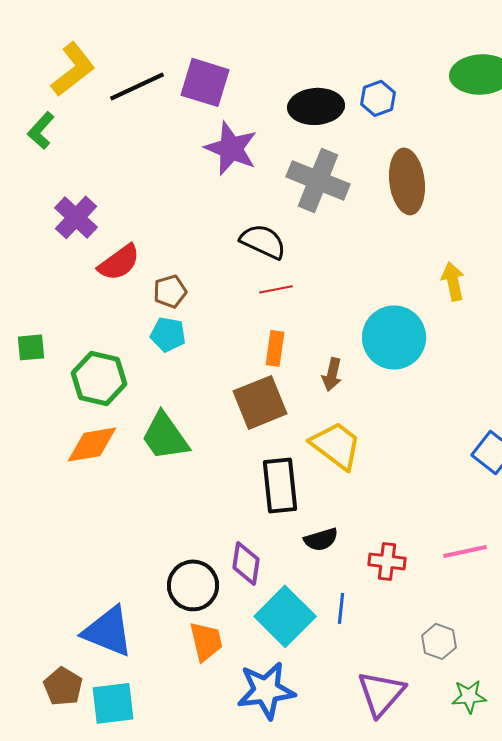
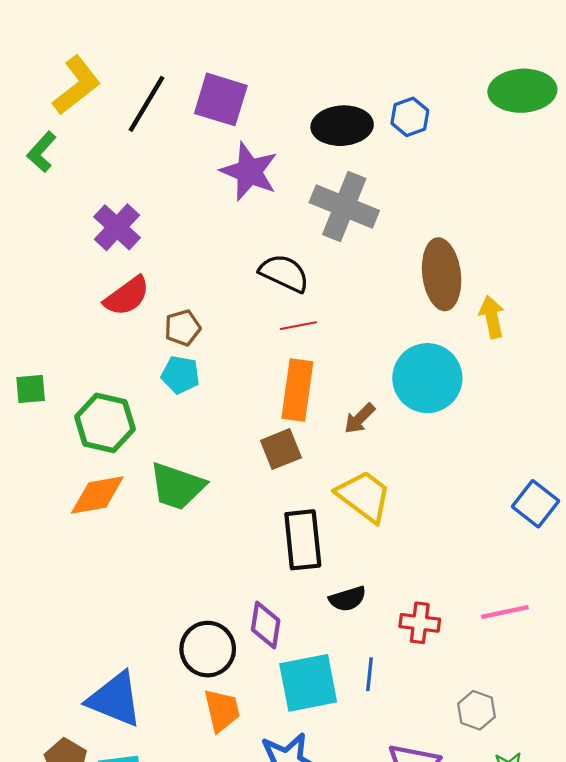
black line: (137, 86) -> (147, 104), turned -34
brown ellipse: (407, 181) -> (442, 274), moved
purple cross: (76, 217) -> (117, 227), moved
orange rectangle: (275, 348) -> (297, 390), size x1.6
brown arrow: (332, 374) -> (360, 419), turned 32
brown square: (260, 402) -> (281, 449), size x0.7
green trapezoid: (165, 436) -> (177, 486), turned -36
cyan square: (285, 616) -> (308, 683), turned 34

